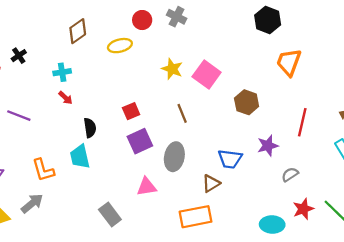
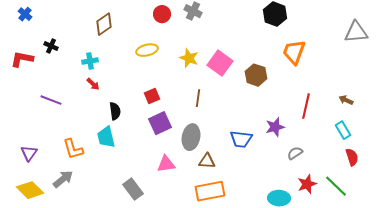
yellow ellipse: (120, 46) -> (147, 50), moved
black cross: (19, 56) -> (51, 46), turned -32
brown hexagon: (247, 102) -> (256, 75), moved
brown line: (182, 113) -> (198, 98), turned 30
brown triangle: (211, 183) -> (207, 161), moved, turned 36

